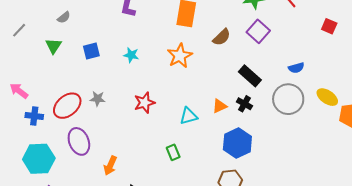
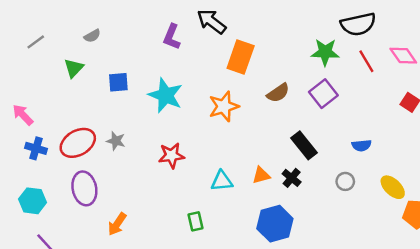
cyan star: (131, 55) -> (166, 95), size x1.8
gray circle: (288, 99) -> (345, 181), size x0.5
cyan hexagon: (39, 159) -> (32, 201), size x0.7

